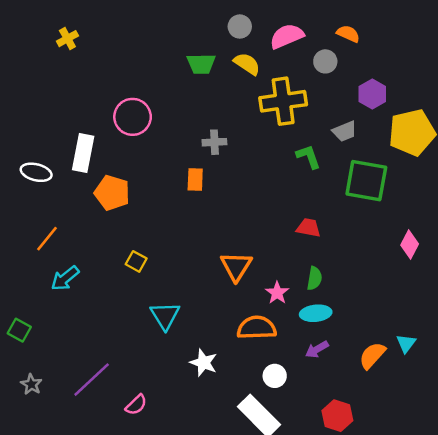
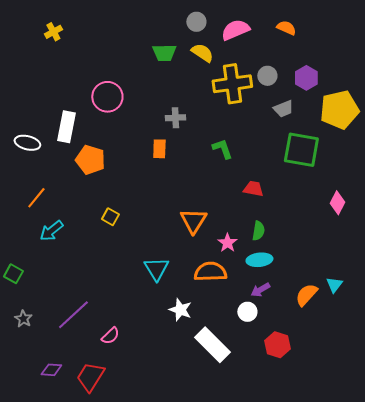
gray circle: (325, 61) -> (267, 76), moved
green L-shape: (308, 157) -> (222, 149), moved
cyan triangle: (165, 316) -> (156, 269), moved
white star: (204, 363) -> (180, 310), moved
white circle: (275, 376) -> (247, 312), moved

